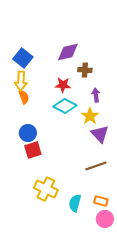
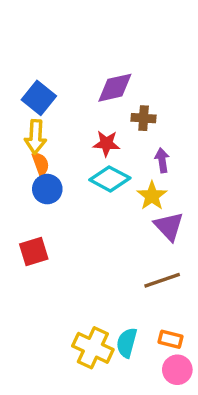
blue circle: (28, 133) -> (47, 189), moved
red square: (33, 150) -> (34, 252), moved
yellow cross: (46, 189) -> (93, 348), moved

